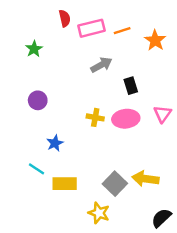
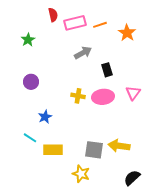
gray square: (115, 184) -> (94, 150), turned -36

